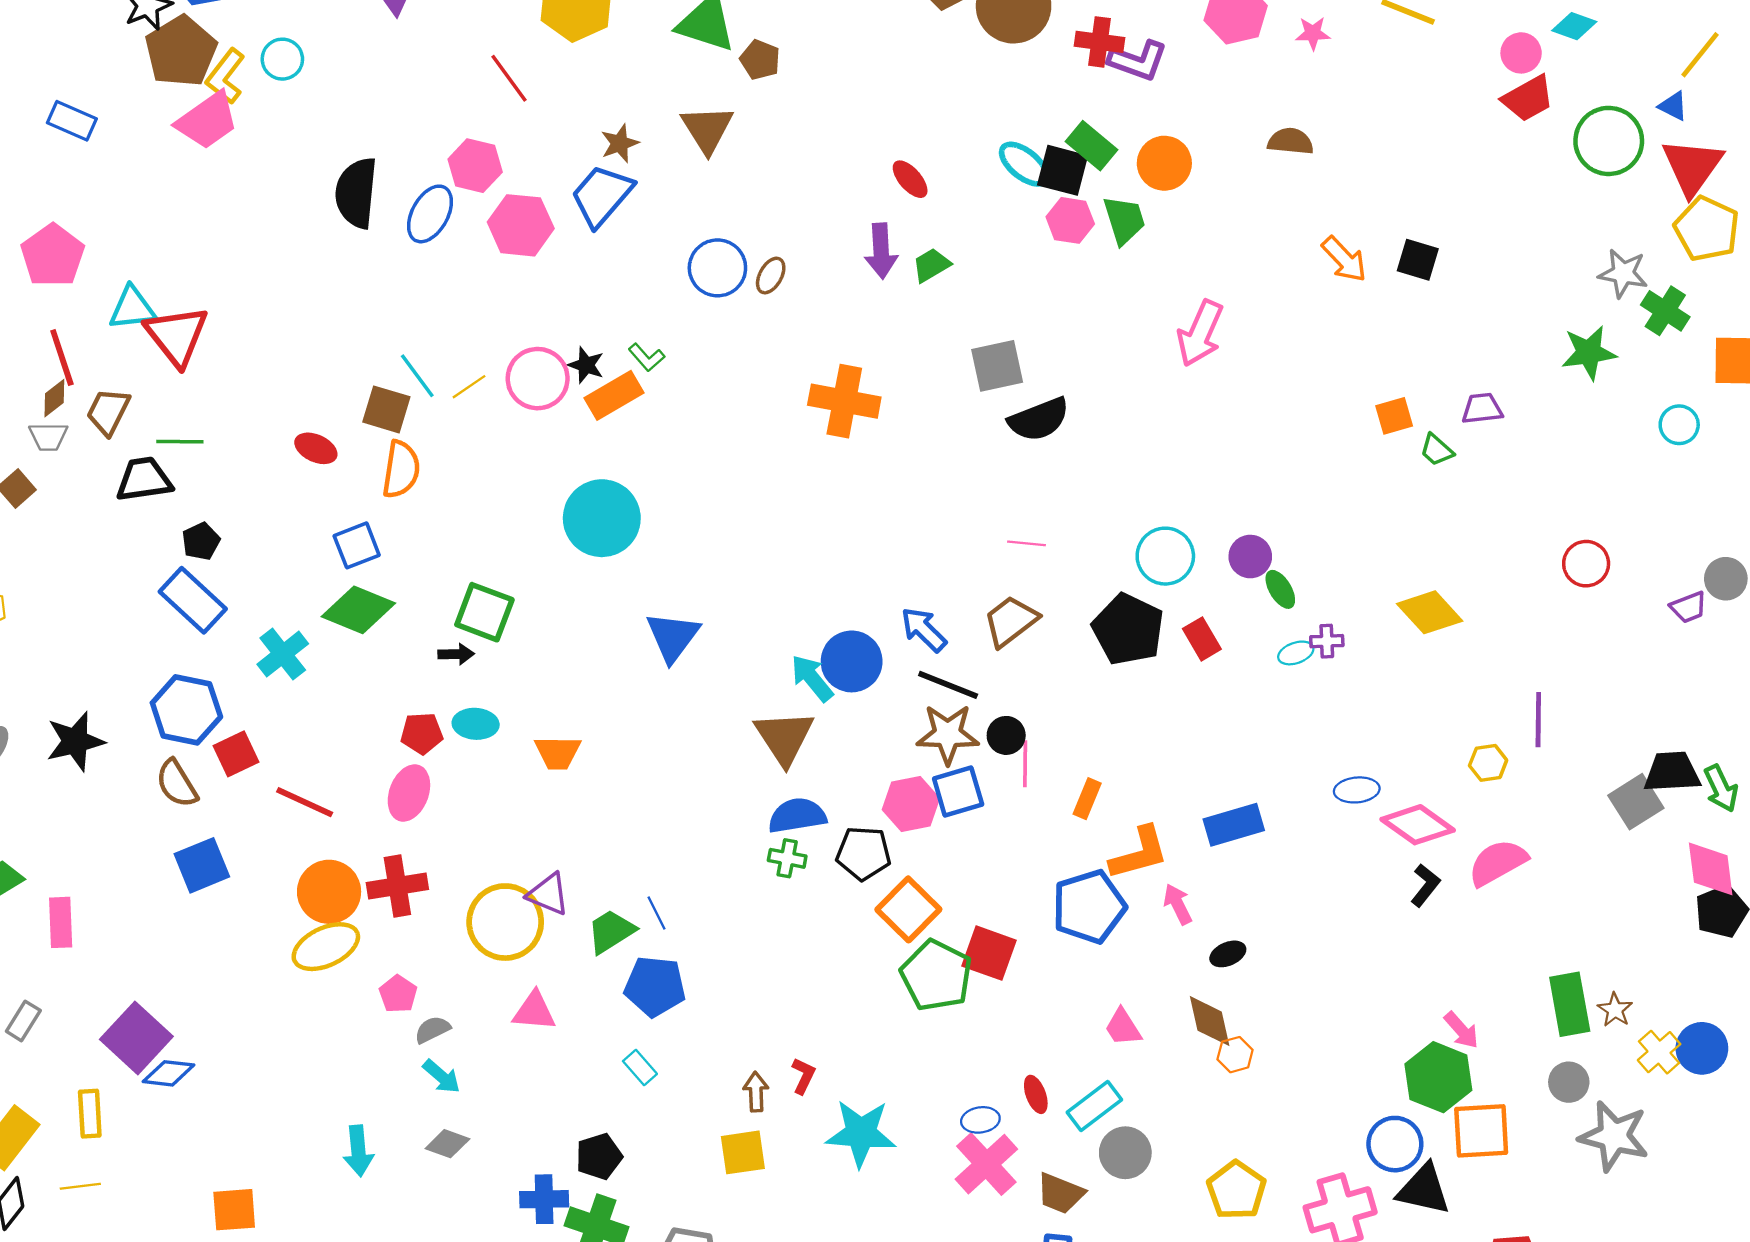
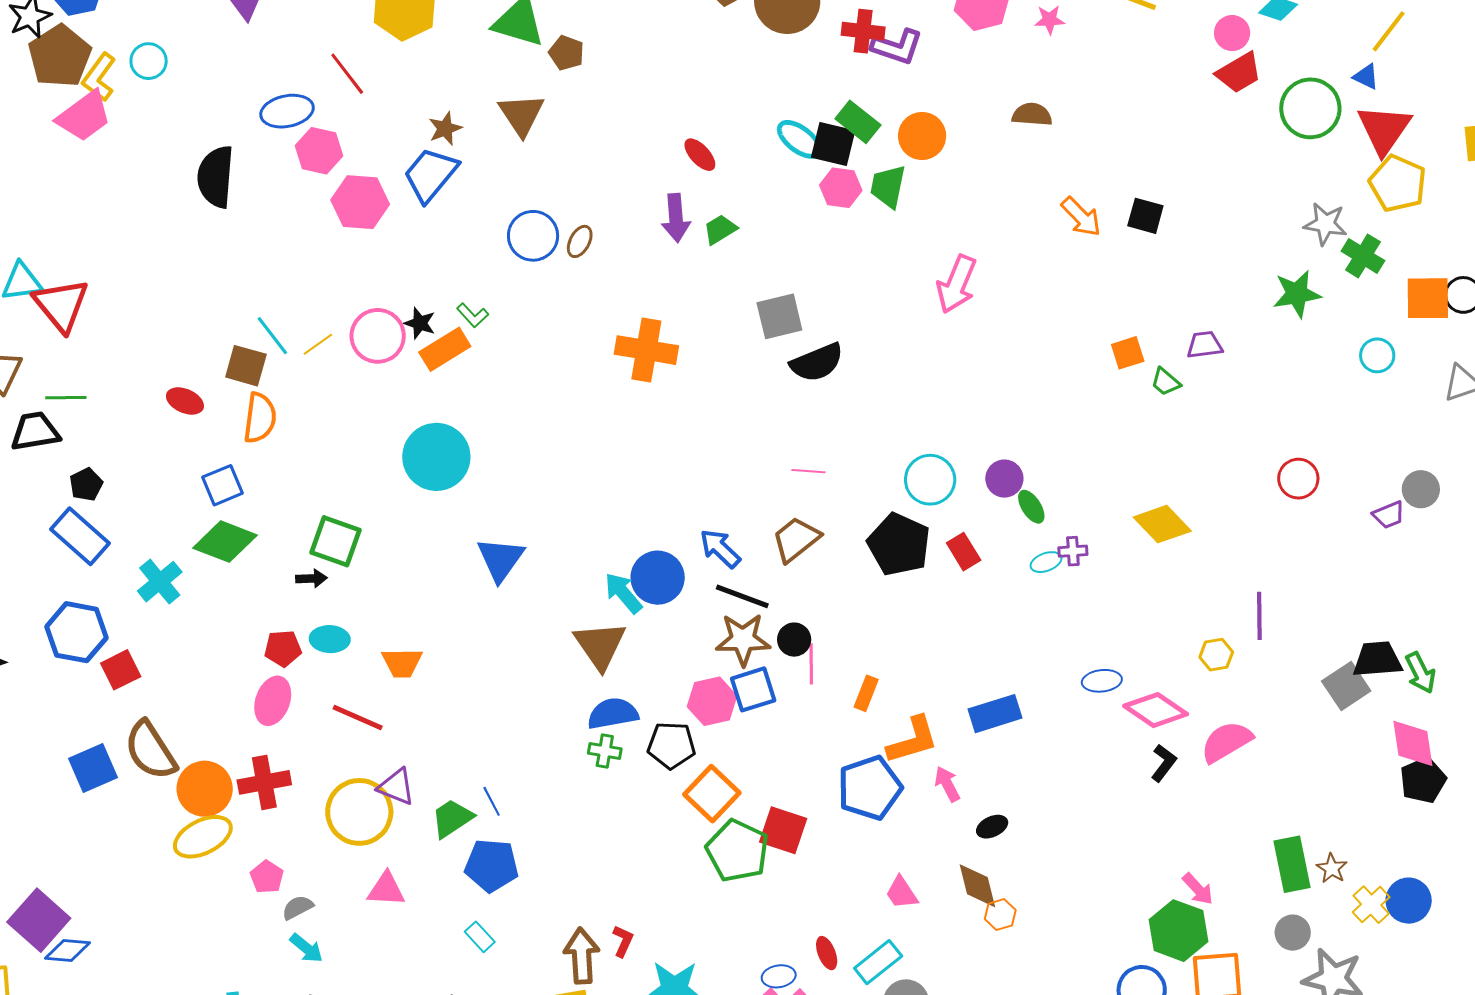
blue ellipse: (430, 214) -> (287, 111), moved, turned 51
green trapezoid: (1124, 220) -> (888, 186), turned -150
brown semicircle: (177, 784) -> (150, 750), moved, size x1.4
red line: (305, 802) -> (358, 718), moved
brown arrow: (756, 1092) -> (582, 956), size x1.6

